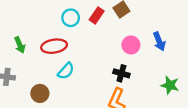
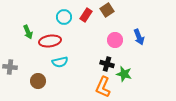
green arrow: (20, 45) -> (28, 32), moved
cyan semicircle: (66, 71) -> (60, 62), turned 35
green star: (170, 85) -> (124, 74), moved

